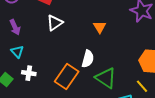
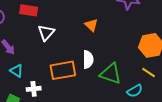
orange rectangle: (67, 76) -> (63, 70), moved, turned 60

